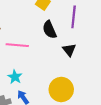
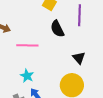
black triangle: (69, 50) -> (79, 58), moved

